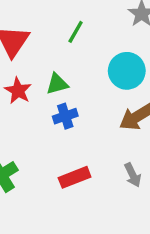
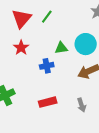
green line: (76, 32) -> (47, 17), moved
green triangle: (57, 84) -> (61, 48), moved

